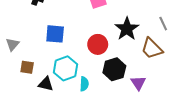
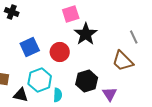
black star: (127, 29) -> (86, 34), moved
blue square: (55, 34) -> (30, 47), turned -30
red circle: (98, 44) -> (60, 52), moved

